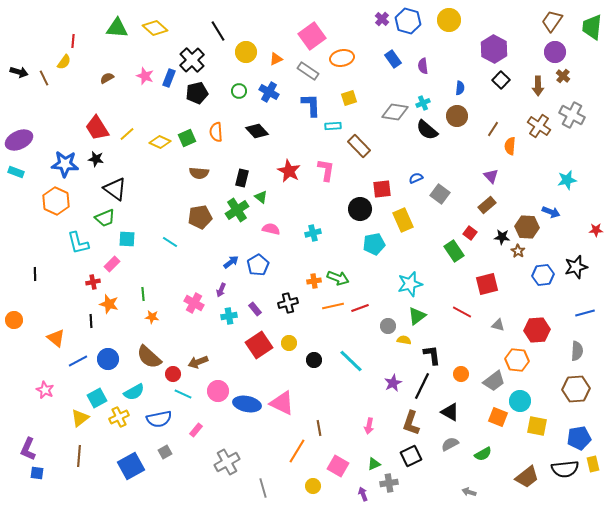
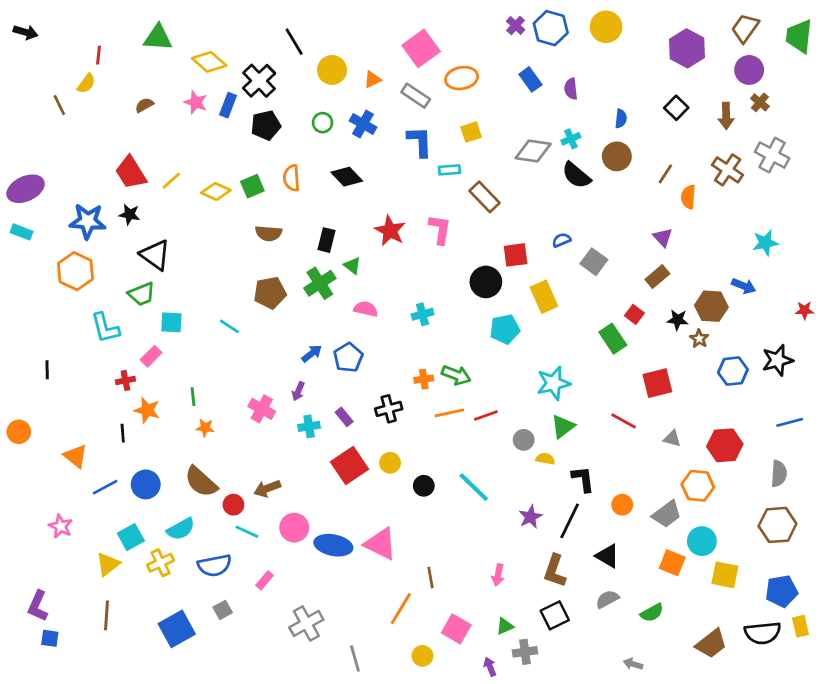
yellow diamond: (155, 28) -> (209, 62), moved
purple hexagon: (494, 49) -> (687, 48), moved
black arrow: (19, 72) -> (26, 32), moved

